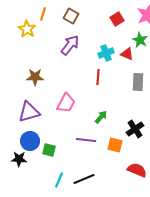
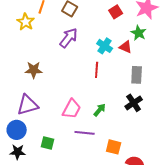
cyan cross: (106, 53) -> (105, 46), turned -35
pink trapezoid: (66, 103) -> (72, 109), moved
black cross: (135, 129) -> (134, 103), moved
blue circle: (30, 141) -> (17, 130), moved
orange square: (115, 145) -> (114, 147), moved

